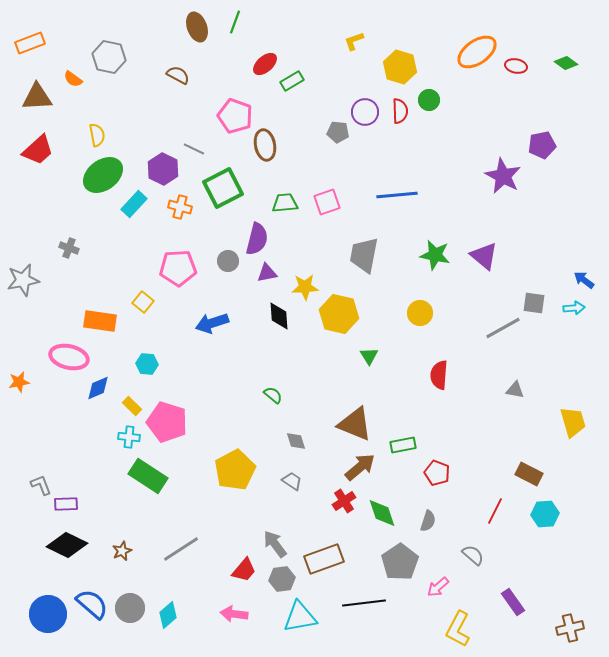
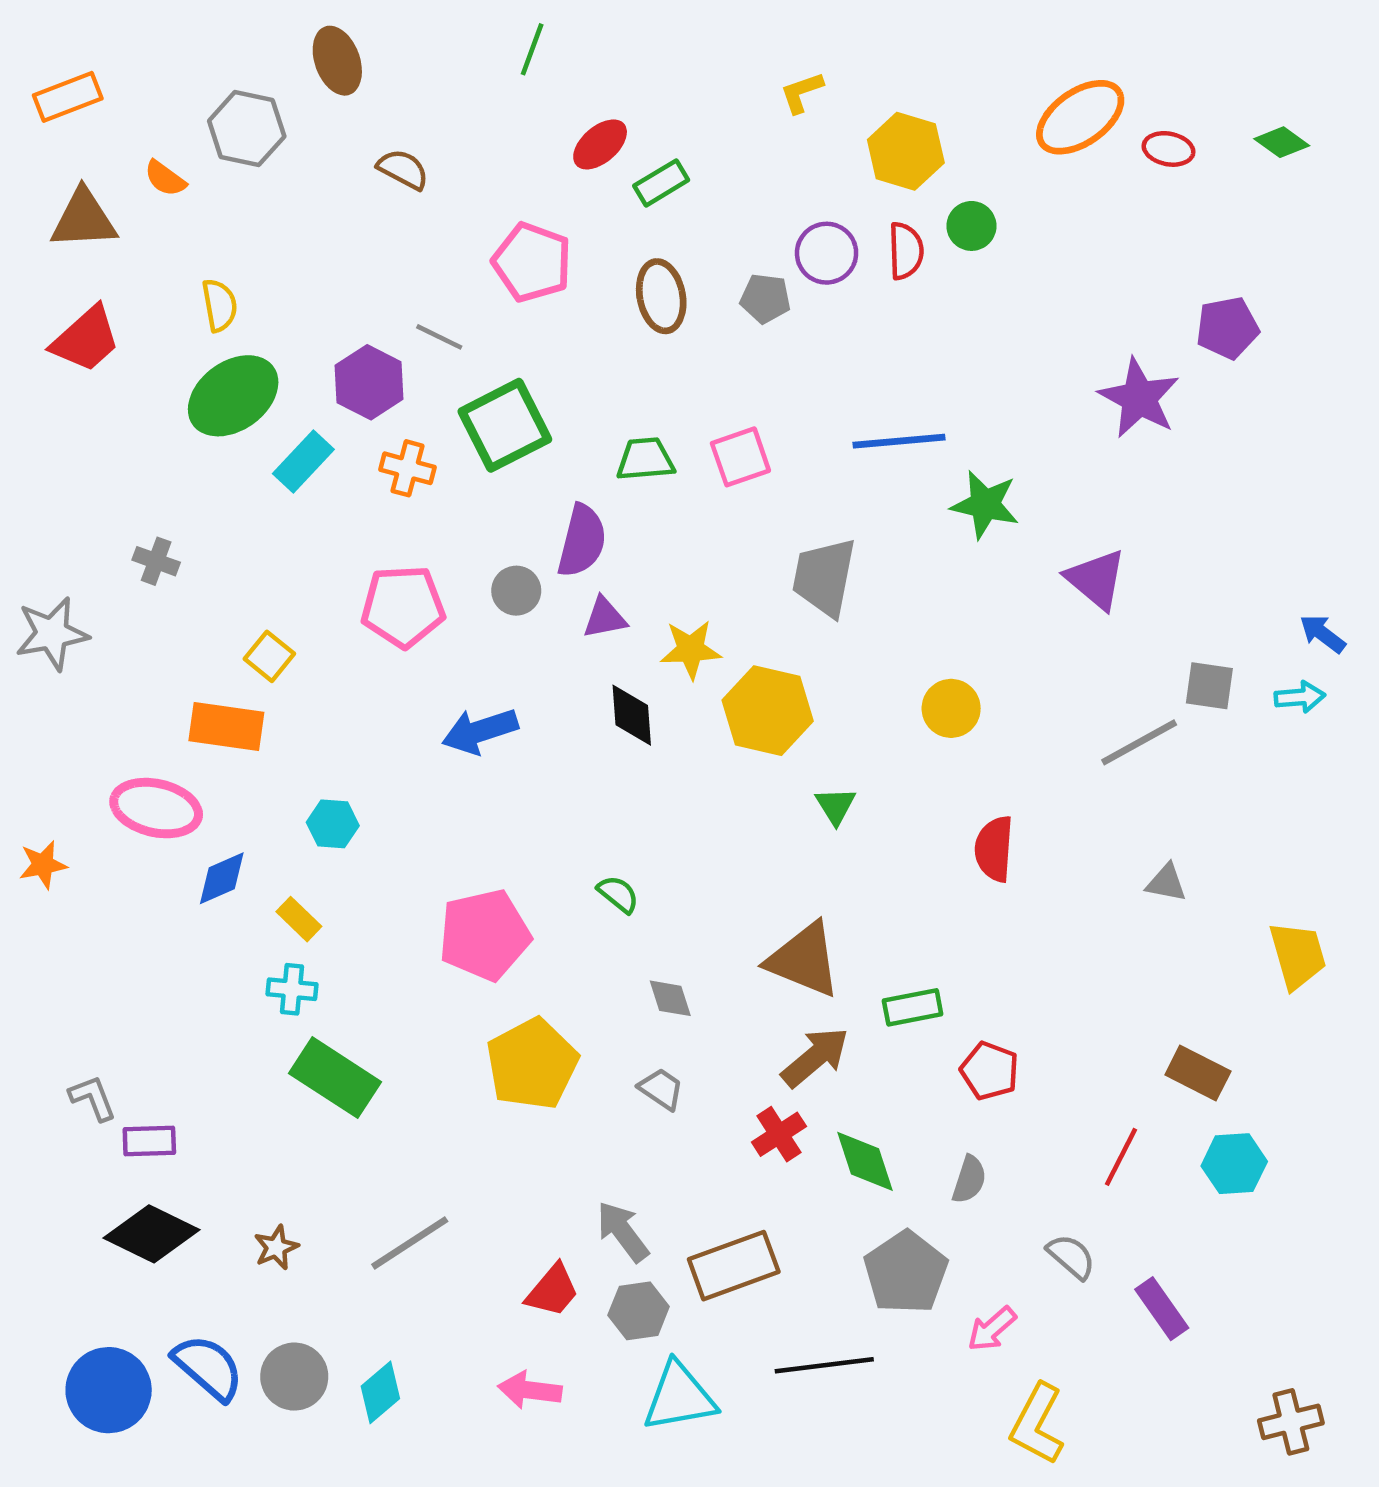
brown ellipse: (197, 27) -> (337, 61), moved
brown ellipse: (265, 145) -> (661, 296), moved
green star: (435, 255) -> (985, 505), moved
yellow square: (143, 302) -> (269, 656), moved
pink pentagon: (167, 422) -> (485, 935), moved, turned -30
purple rectangle: (513, 602) -> (1162, 1309), moved

